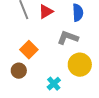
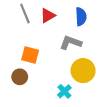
orange square: (29, 50) -> (30, 55), turned -30
cyan cross: (54, 84) -> (64, 91), moved

